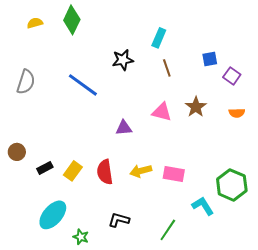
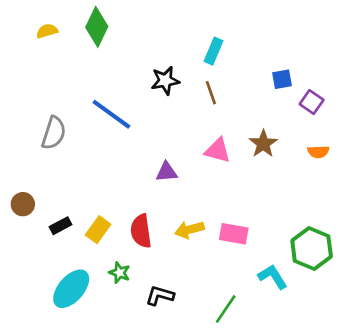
brown line: (167, 68) -> (211, 93), moved
gray semicircle: (26, 82) -> (54, 133), moved
green star: (81, 237) -> (120, 273), moved

